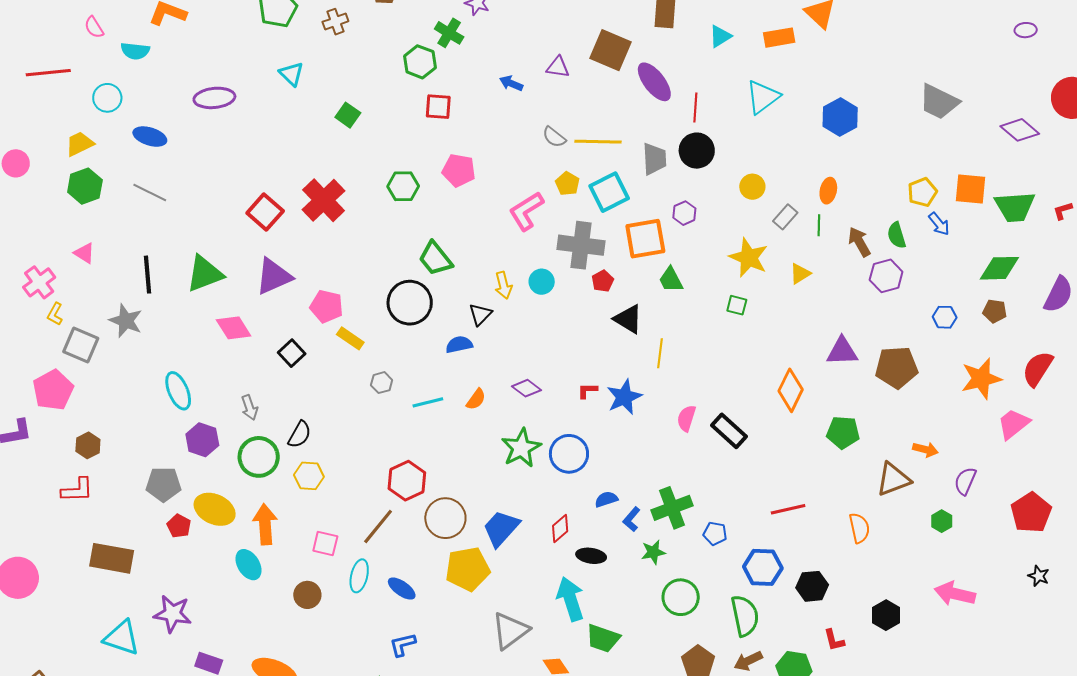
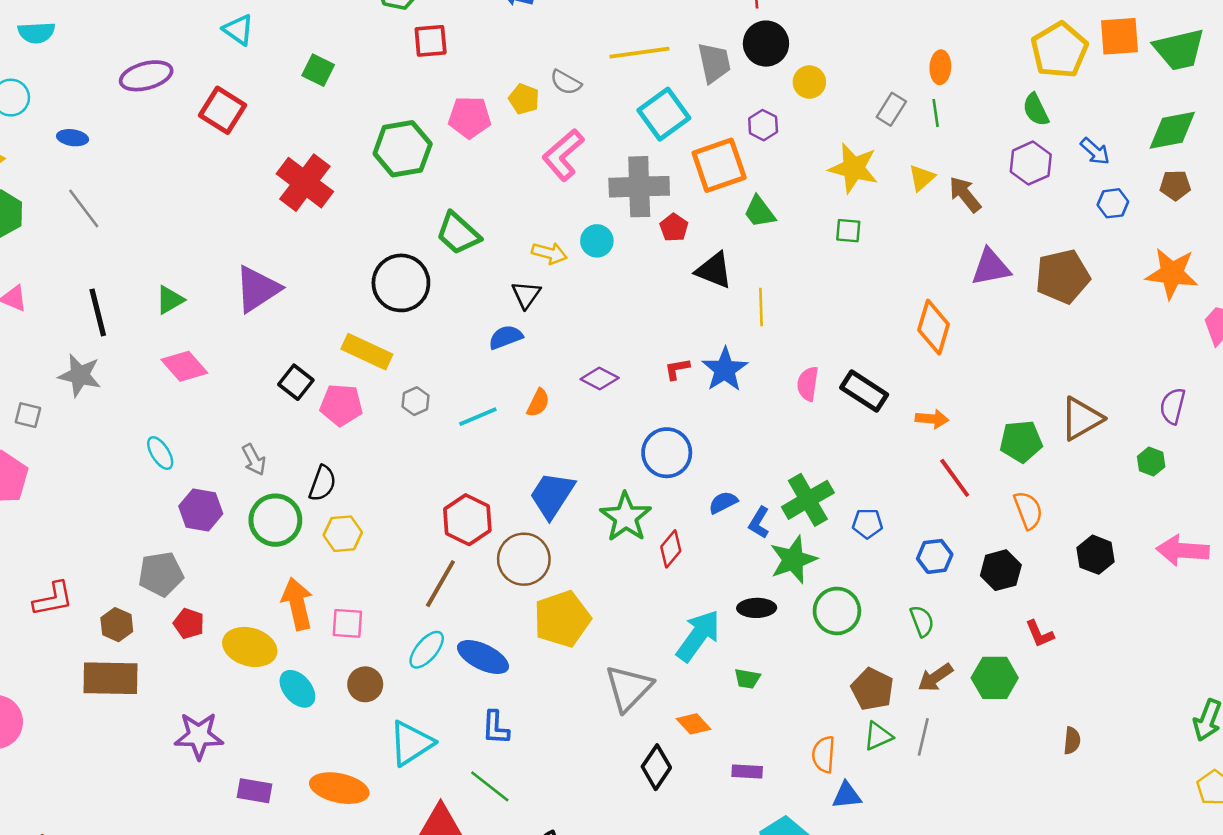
blue ellipse: (150, 137) -> (73, 138), size x0.7
gray semicircle: (554, 137) -> (566, 82), moved
yellow pentagon: (567, 184) -> (524, 99), moved
green hexagon: (403, 186) -> (403, 149), size x1.4
yellow circle: (752, 187) -> (809, 82), moved
yellow pentagon: (922, 192) -> (1059, 50), size x1.5
gray line: (150, 193) -> (84, 208), turned 36
red square: (265, 212) -> (223, 110), moved
blue arrow: (939, 224) -> (1095, 151), moved
brown arrow: (859, 242) -> (965, 194), moved
green triangle: (205, 274) -> (170, 300), size x0.6
yellow arrow: (503, 285) -> (549, 253), turned -52
black circle: (410, 303) -> (401, 283), moved
pink pentagon: (326, 306) -> (341, 405), moved
pink diamond: (234, 328) -> (184, 366), moved
yellow rectangle: (350, 338) -> (367, 352), size x1.4
gray square: (81, 345) -> (28, 415), size x0.6
orange star: (981, 379) -> (1172, 273), turned 30
cyan ellipse: (178, 391) -> (160, 453), size x0.7
green pentagon: (843, 432) -> (1021, 441), moved
brown hexagon: (88, 445) -> (117, 625), moved
green star: (521, 448) -> (626, 517), moved
orange arrow: (925, 450) -> (932, 419), moved
yellow ellipse: (215, 509) -> (250, 647), moved
red line: (788, 509) -> (955, 478), turned 76
blue trapezoid: (501, 528) -> (552, 495), moved
orange semicircle: (859, 528) -> (1028, 510), moved
pink square: (325, 544) -> (347, 623), moved
green star: (653, 552) -> (793, 560), size x1.5
black ellipse: (591, 556) -> (757, 608), moved
cyan ellipse: (249, 565) -> (297, 689), moved
blue hexagon: (763, 567) -> (935, 556), size x0.7
cyan ellipse: (359, 576) -> (427, 650), turned 36
blue ellipse: (402, 589) -> (483, 657), size x1.4
cyan arrow: (570, 599) -> (698, 636), turned 63
black hexagon: (886, 615) -> (1096, 555), moved
green semicircle: (745, 616) -> (922, 621), size x0.6
cyan triangle: (122, 638) -> (411, 743), moved, turned -42
green trapezoid: (603, 638) -> (747, 679), size x0.6
blue L-shape: (403, 645) -> (496, 728), turned -64

